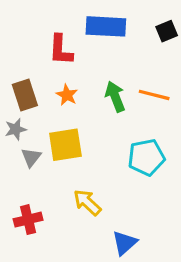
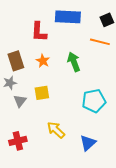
orange line: (154, 95) -> (100, 42), moved
yellow square: (65, 145) -> (42, 93), size x0.7
blue triangle: (125, 243) -> (88, 143), moved

